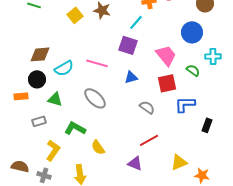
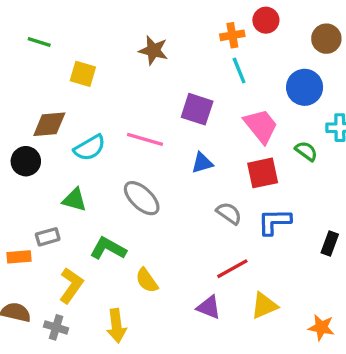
yellow square: (75, 15) -> (83, 74), moved, turned -35
cyan line: (136, 22) -> (239, 71), moved, turned -63
black circle: (37, 79) -> (26, 161), moved
orange rectangle: (21, 96) -> (19, 257), moved
blue L-shape: (185, 104) -> (274, 222), moved
yellow triangle: (179, 162) -> (264, 306), moved

